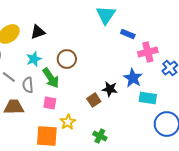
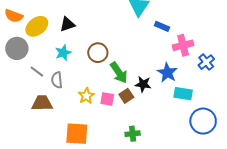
green arrow: (51, 78) -> (119, 73), moved
pink square: (50, 103) -> (107, 99), moved
yellow star: (68, 122) -> (86, 96), moved
green cross: (100, 136) -> (133, 134), turned -32

